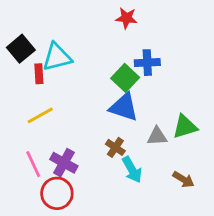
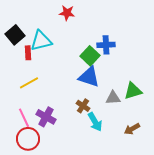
red star: (126, 18) -> (67, 13), moved
brown arrow: (183, 179) -> (132, 129), turned 119
red circle: (57, 193) -> (28, 139), moved

